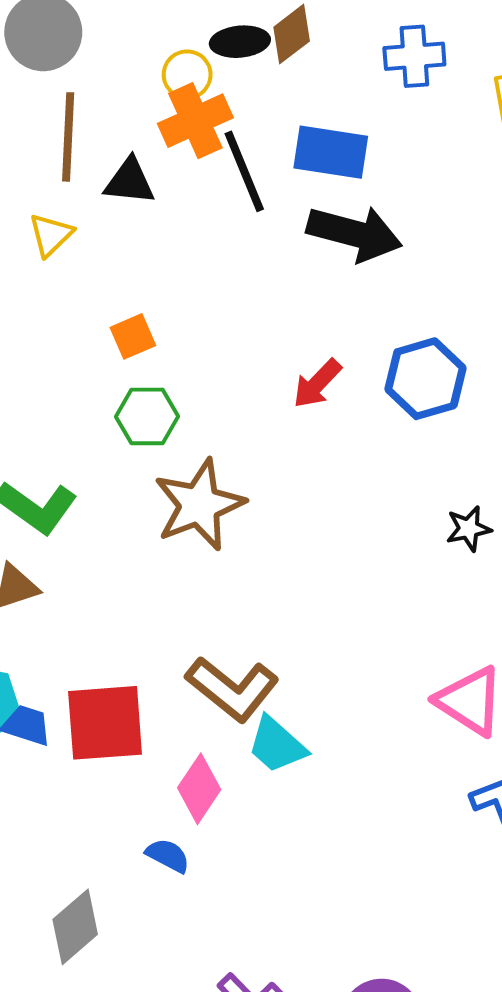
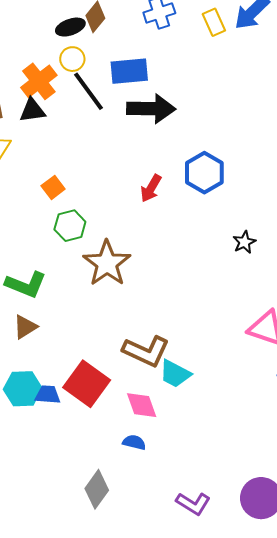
yellow circle: (187, 75) -> (72, 59), moved
orange cross: (195, 121) -> (39, 81), moved
red square: (105, 723) -> (87, 384), turned -36
pink diamond: (199, 789) -> (142, 405), turned -40

